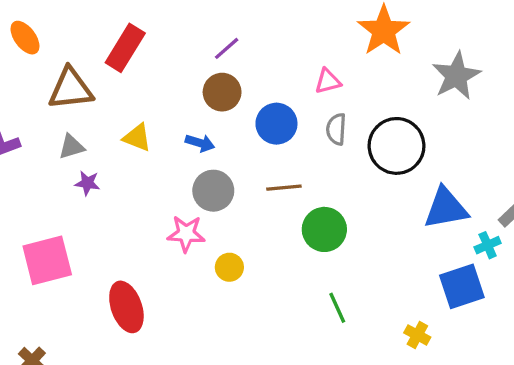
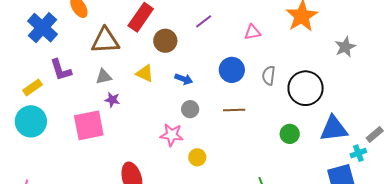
gray star: (456, 76) -> (345, 47), size x0.7
pink triangle: (328, 81) -> (252, 32), moved
brown circle: (222, 92) -> (165, 41), moved
gray circle: (213, 191) -> (190, 109), size x0.7
green circle: (324, 229) -> (290, 134), moved, size x0.7
pink square: (47, 260) -> (89, 125), moved

